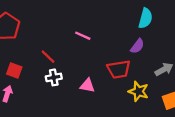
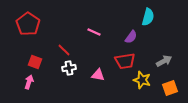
purple semicircle: (137, 46) -> (131, 37), moved

